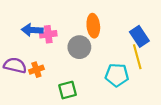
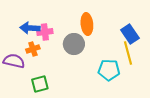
orange cross: (36, 70) -> (33, 49), moved
green square: (68, 90) -> (40, 84), moved

